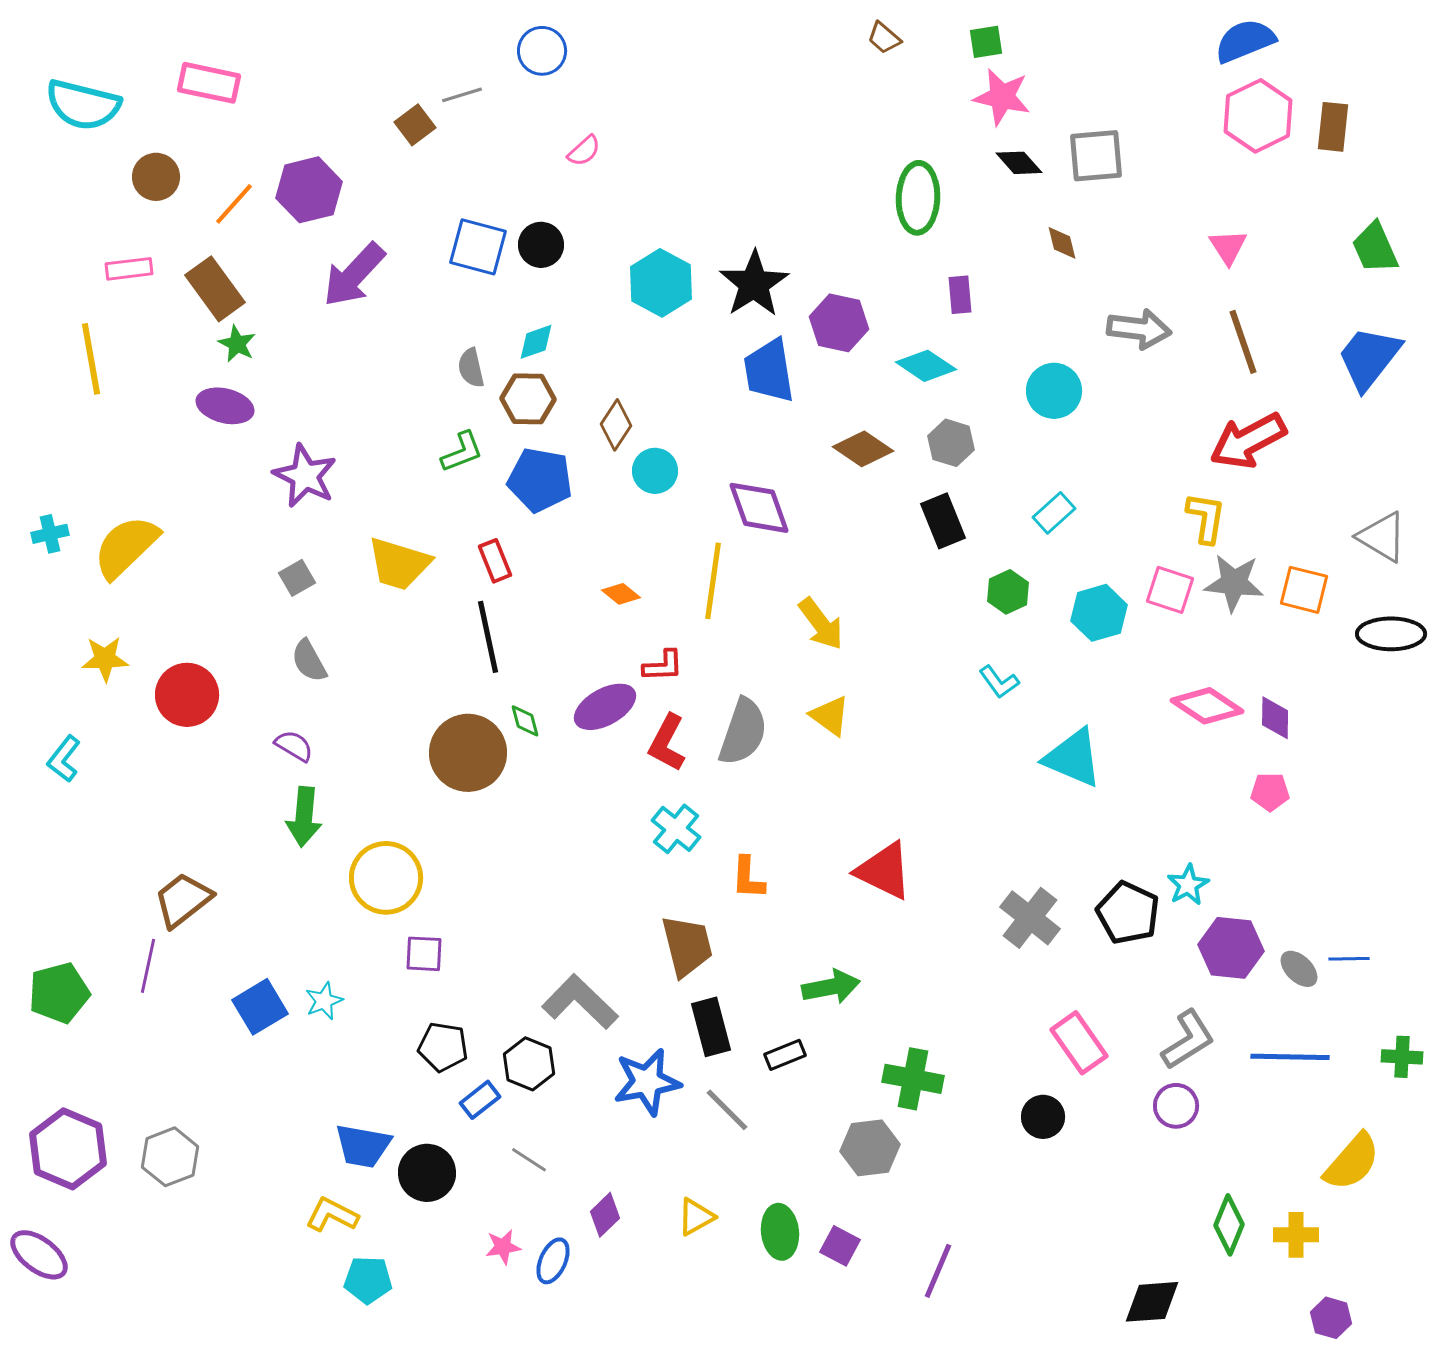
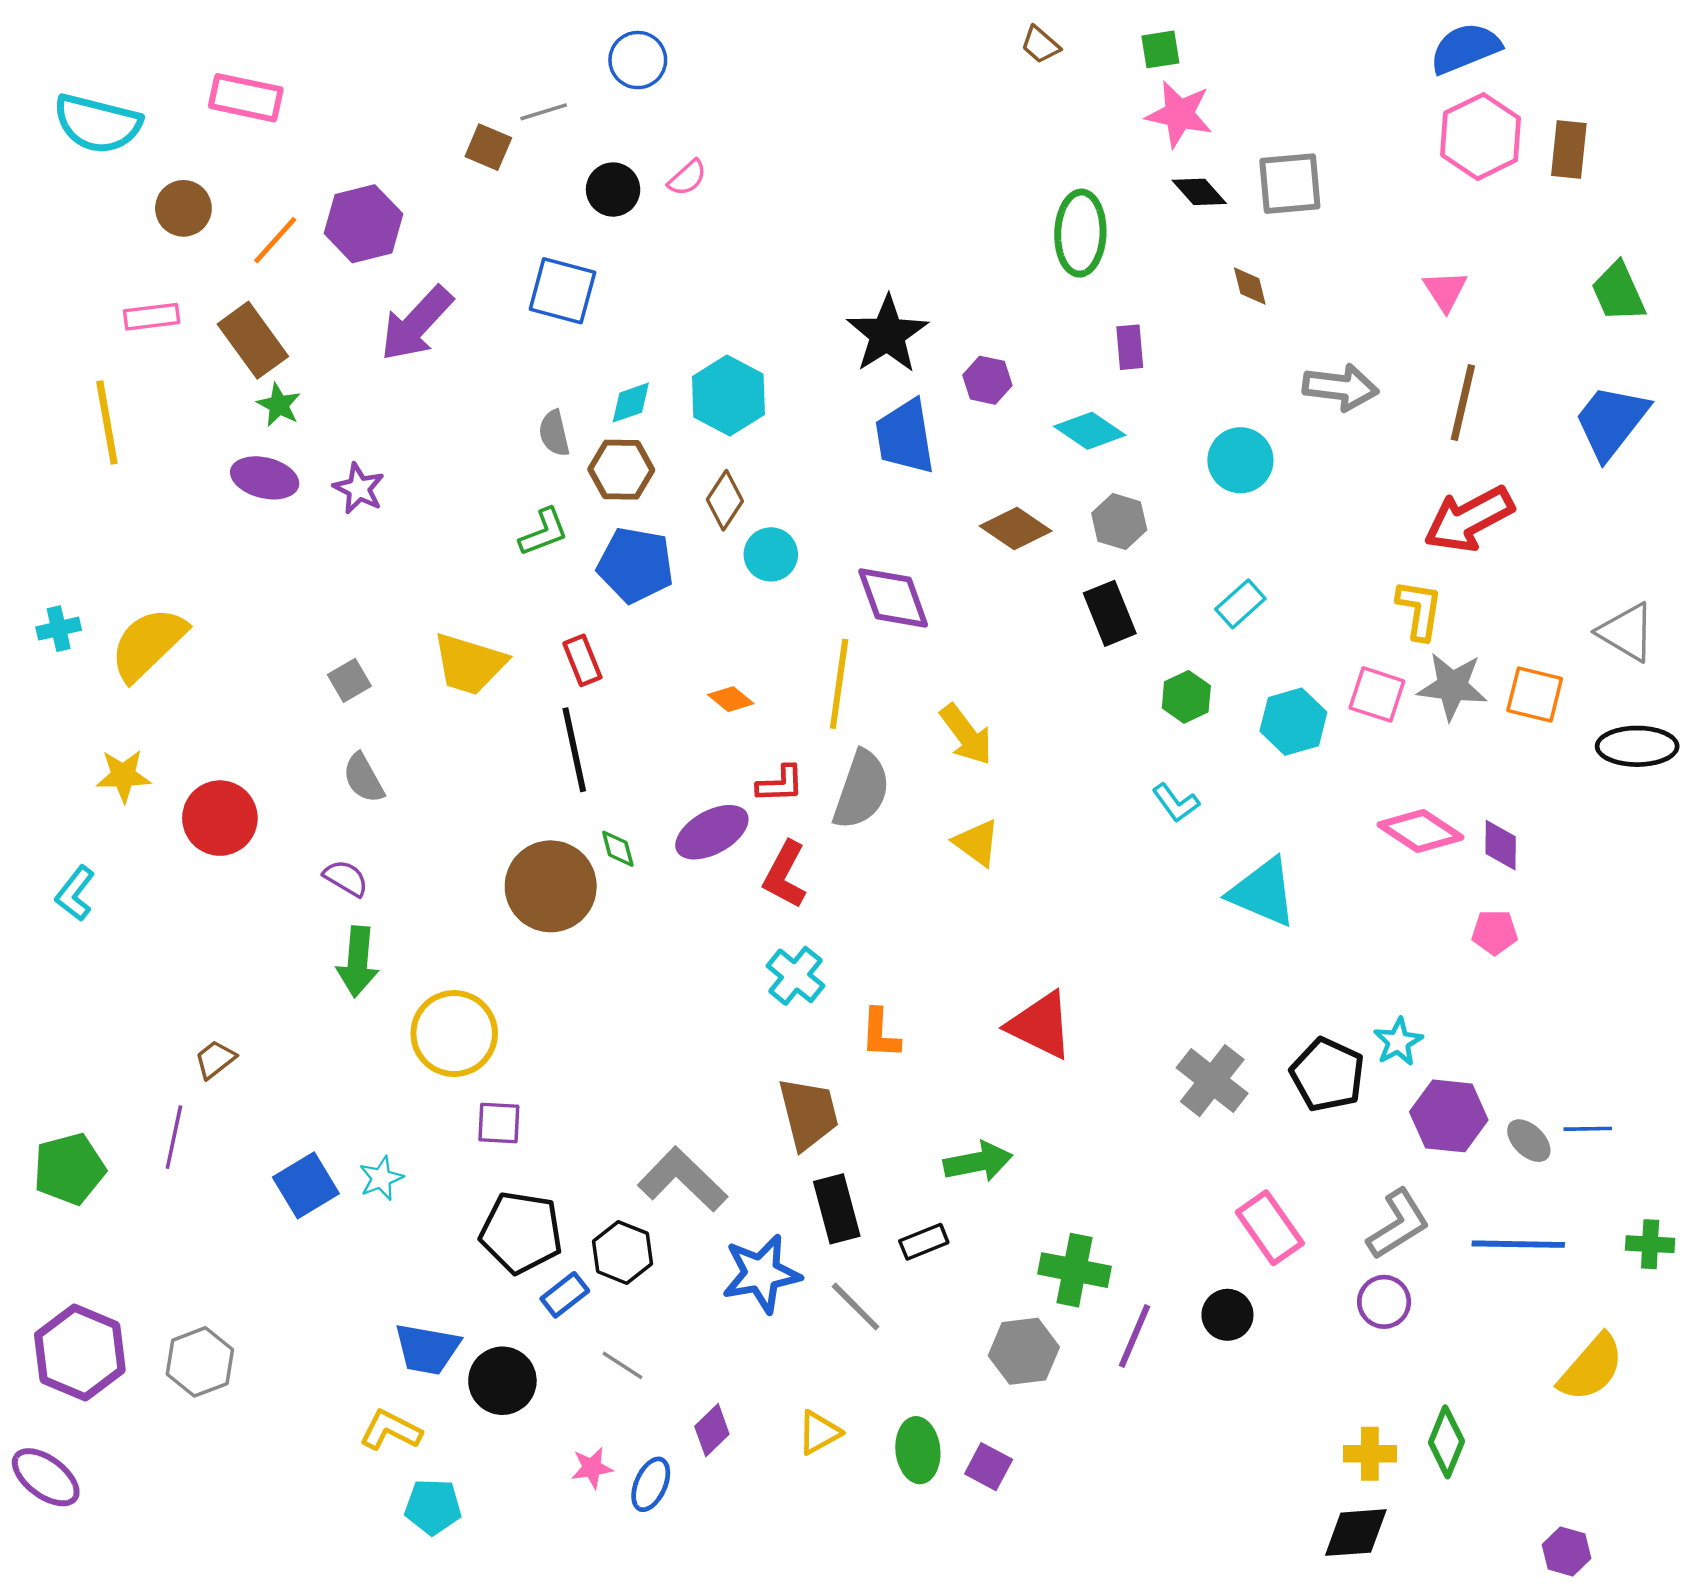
brown square: (415, 125) -> (488, 147), turned -30
black circle: (541, 245) -> (613, 190), moved
cyan hexagon: (661, 283) -> (728, 396), moved
purple hexagon: (839, 323) -> (987, 380), size x0.7
brown line: (1243, 342) -> (1463, 403), turned 32
purple star: (305, 476) -> (359, 489), moved, size x0.7
gray semicircle: (743, 732) -> (861, 790), moved
brown trapezoid: (183, 900) -> (215, 1059), size x0.6
black pentagon: (443, 1047) -> (521, 1232), size x1.4
yellow cross: (1296, 1235) -> (1370, 1454), moved
purple line: (938, 1271) -> (1135, 1336), moved

